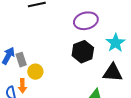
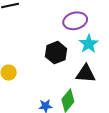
purple ellipse: (86, 21) -> (75, 21), moved

